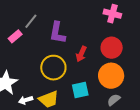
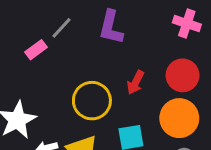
purple L-shape: (57, 33) -> (111, 27), moved

